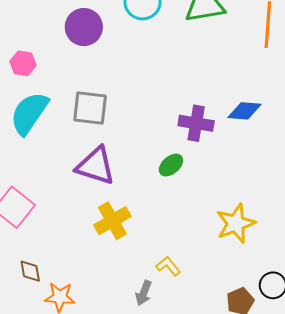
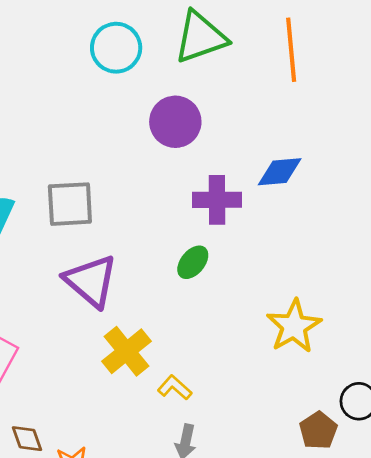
purple circle: (84, 27) -> (175, 122), moved
purple triangle: (96, 166) -> (91, 281), turned 33
yellow L-shape: (168, 266) -> (175, 388), moved

